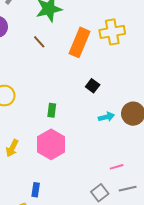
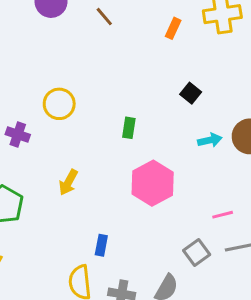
brown line: (39, 42) -> (104, 17), moved
orange rectangle: (79, 42) -> (173, 28), size x0.5
pink hexagon: (51, 144) -> (153, 183), moved

